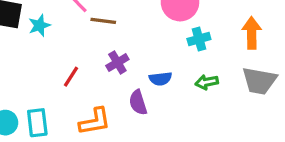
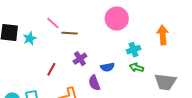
cyan cross: (199, 39) -> (134, 50), moved
gray trapezoid: (259, 81) -> (165, 82), moved
green arrow: (207, 82) -> (137, 67), turned 32

